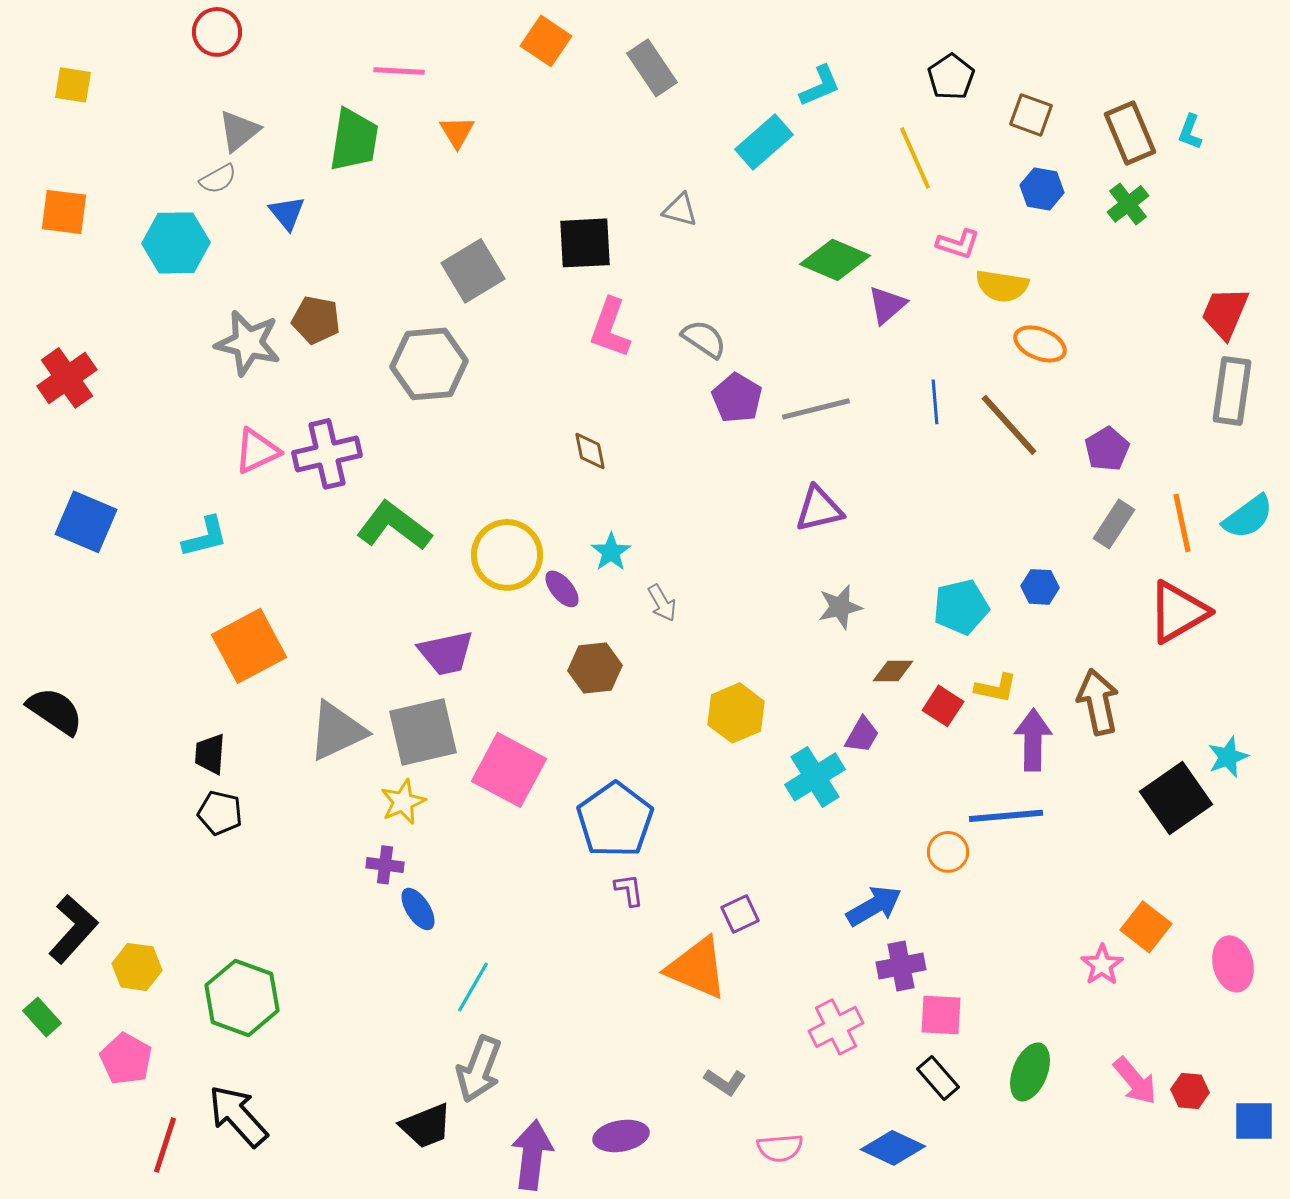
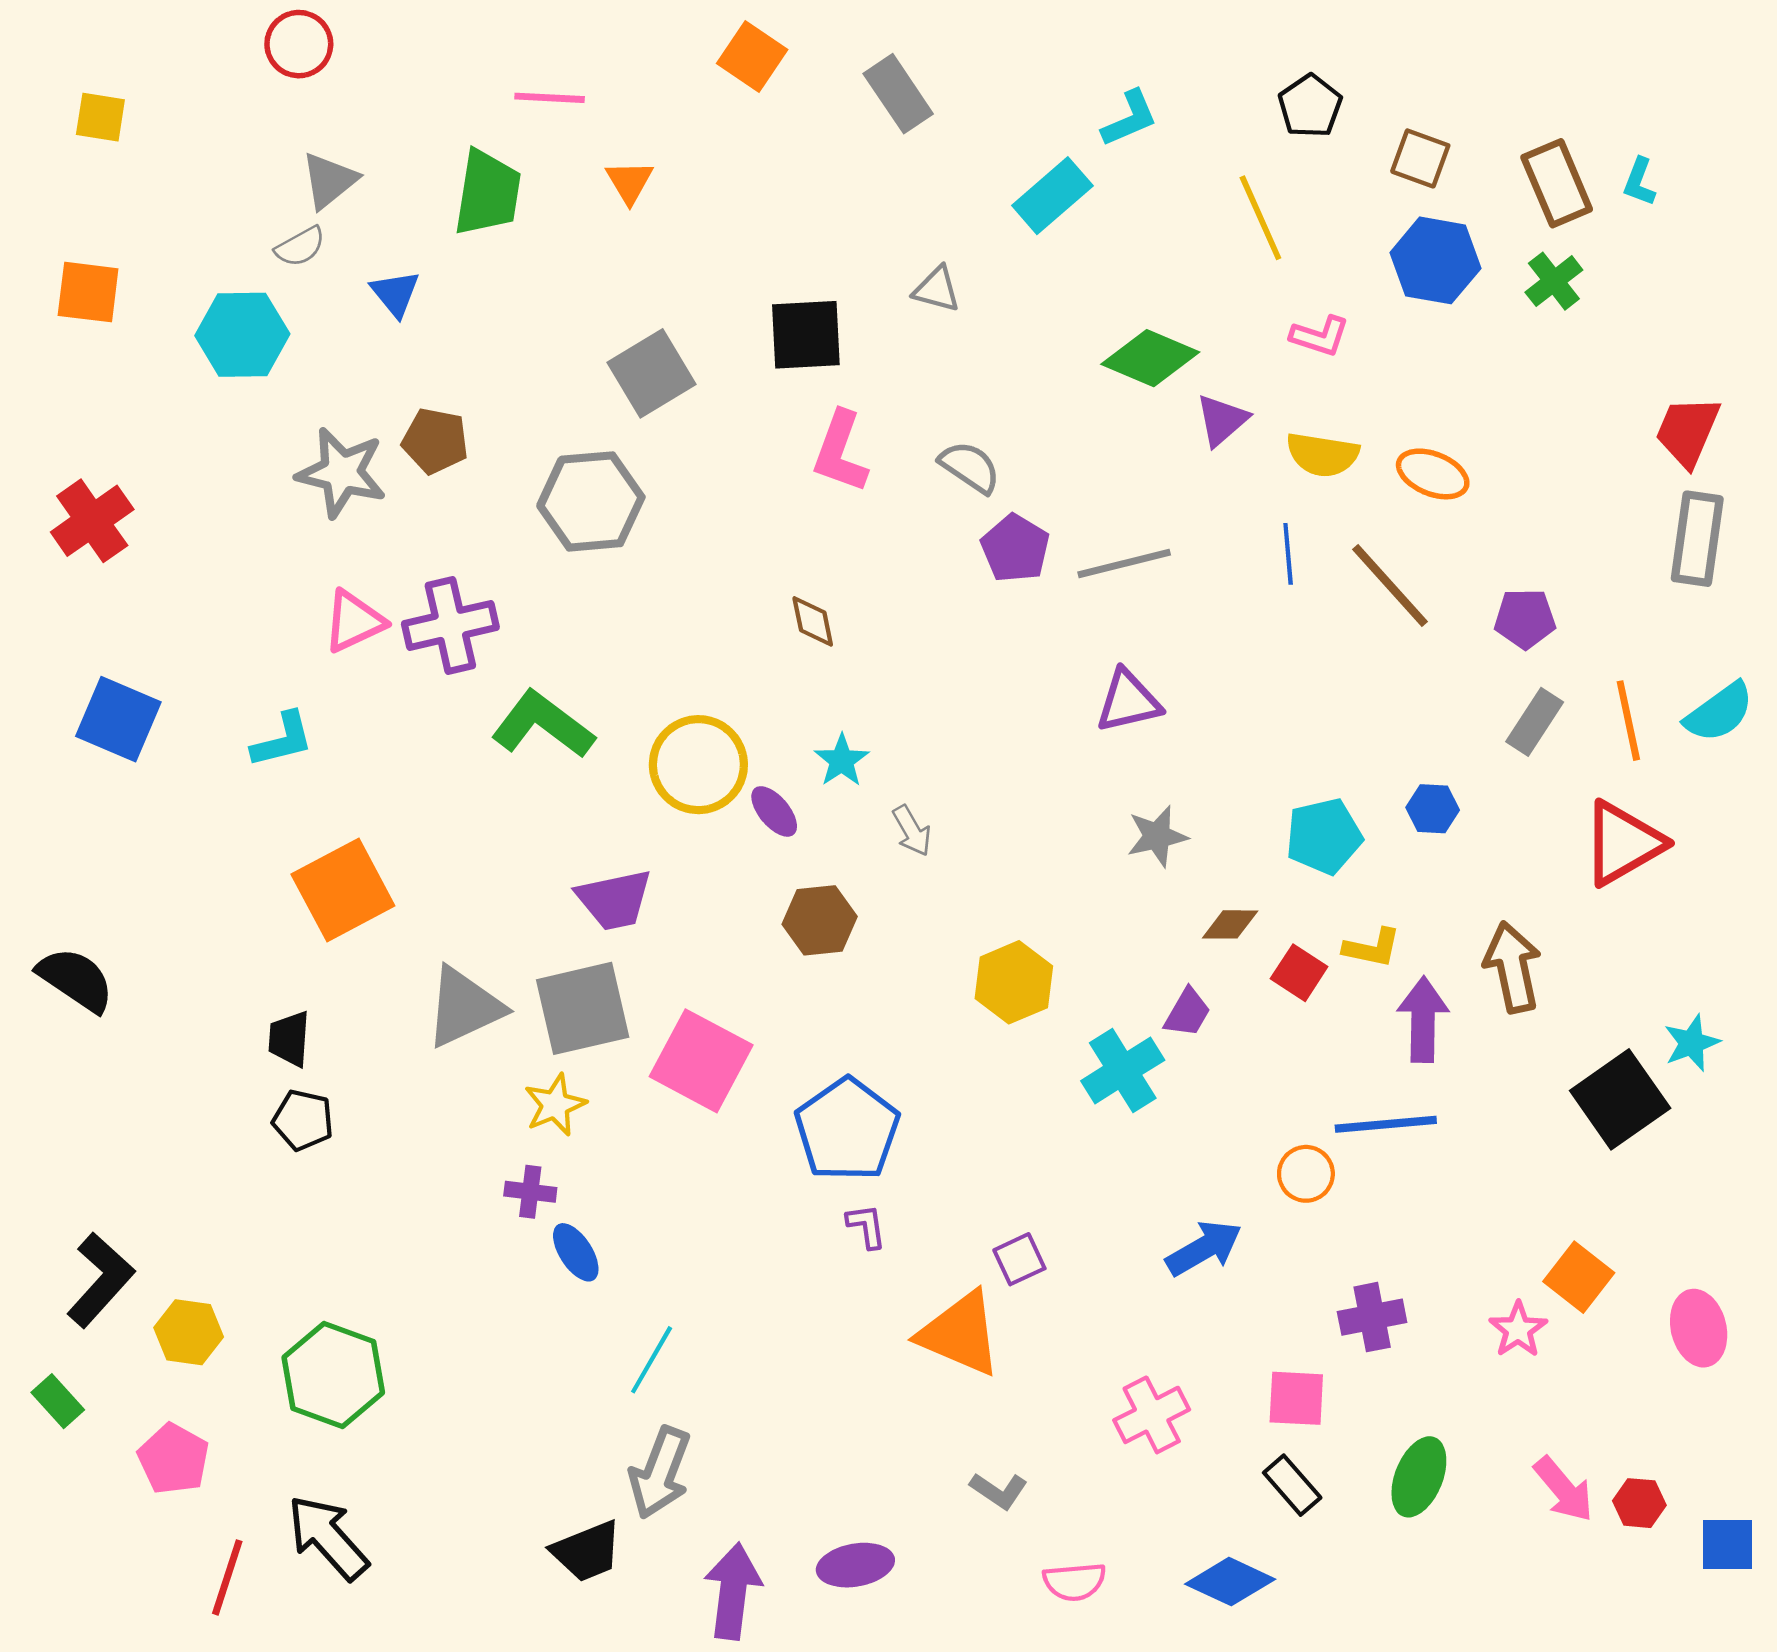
blue hexagon: (1042, 189) -> (1435, 260), size x1.5
yellow semicircle: (1002, 286) -> (1322, 455), moved
purple pentagon: (1107, 449) -> (1525, 619), turned 30
purple cross: (901, 966) -> (1372, 1317), moved

